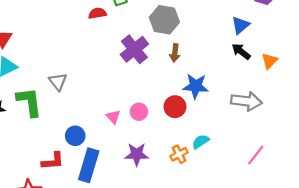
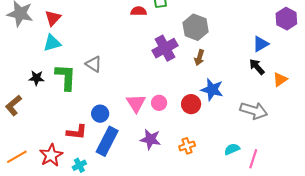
gray triangle: (58, 82) -> (94, 64), turned -30
pink triangle: (113, 117) -> (136, 103), size x1.5
cyan semicircle: (201, 142) -> (232, 149), moved
pink line: (256, 155) -> (253, 159), turned -30

